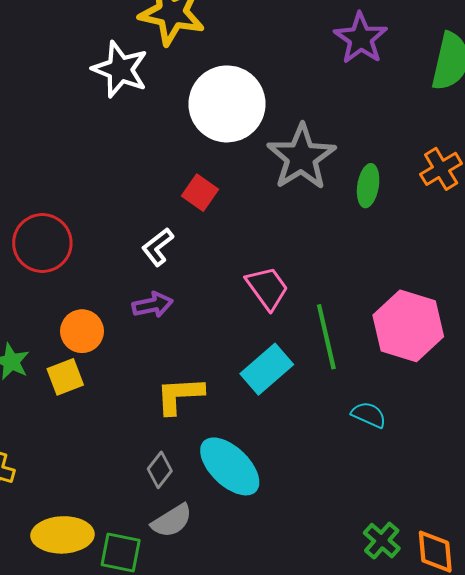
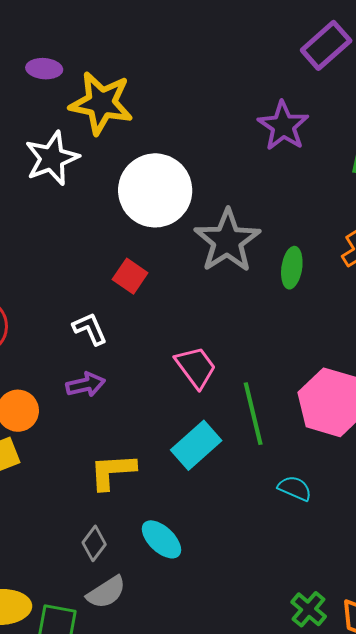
white star: (120, 69) -> (52, 158), turned 30
white L-shape: (158, 247) -> (90, 329), turned 105
cyan ellipse: (230, 466) -> (161, 539), size x0.7

